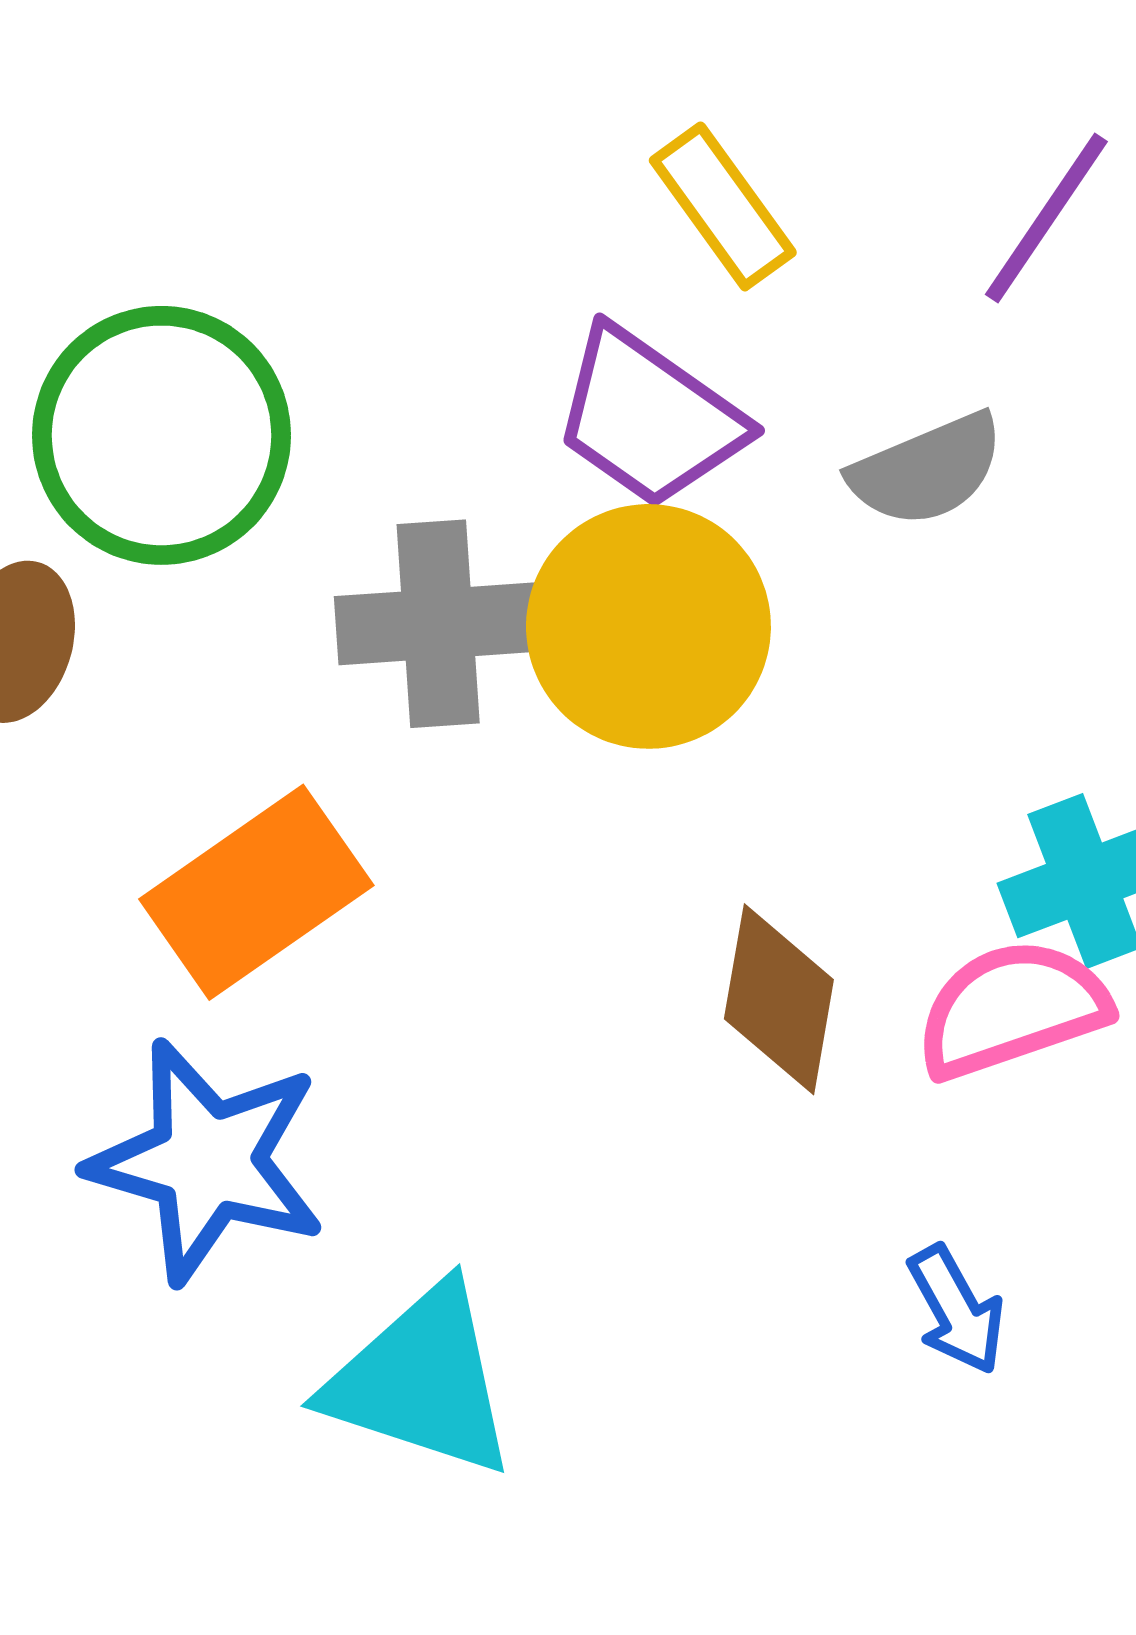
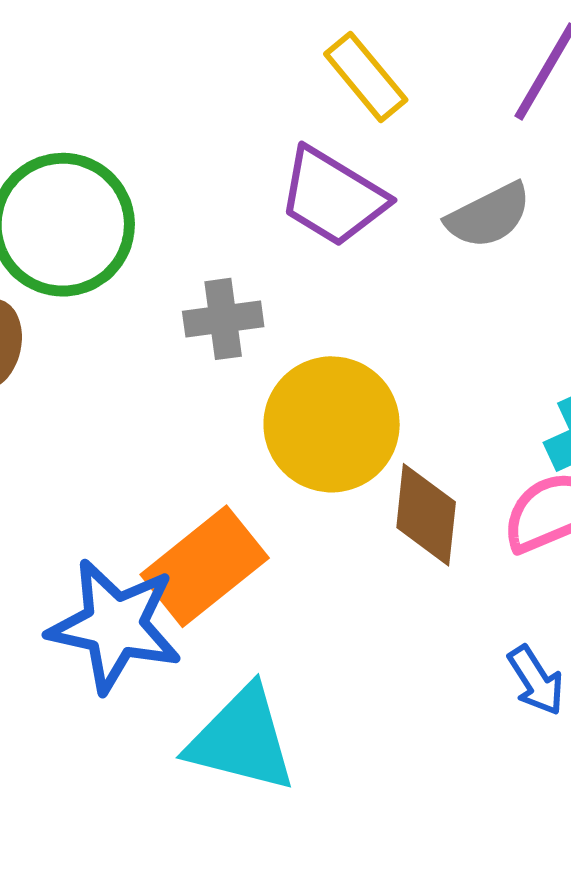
gray cross: (438, 624) -> (223, 319), size x0.7
yellow circle: (648, 626) -> (332, 424), moved
orange rectangle: (256, 892) -> (205, 566), moved

